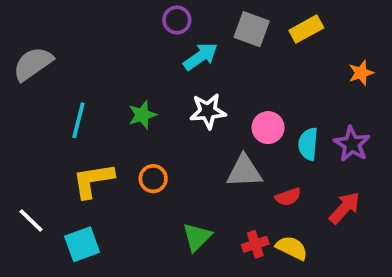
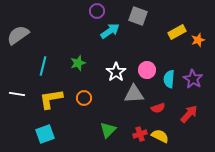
yellow rectangle: (306, 29) -> (177, 32), moved
white star: (208, 111) -> (116, 72), moved, turned -30
white line: (31, 221) -> (17, 94), moved, turned -35

